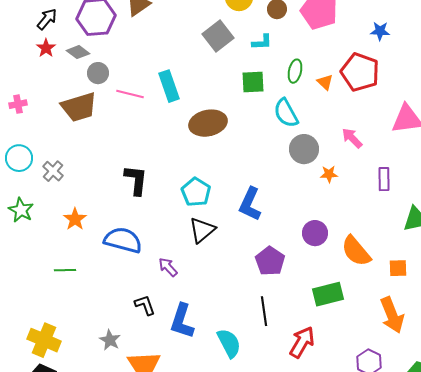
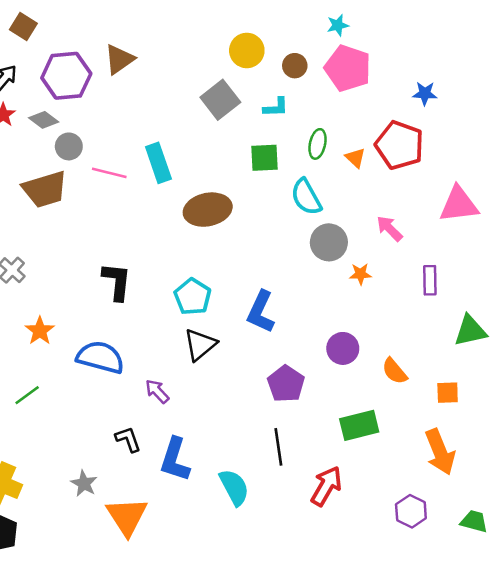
orange semicircle: (356, 251) -> (395, 371), size x0.7
green line: (65, 270) -> (27, 395), turned -35

